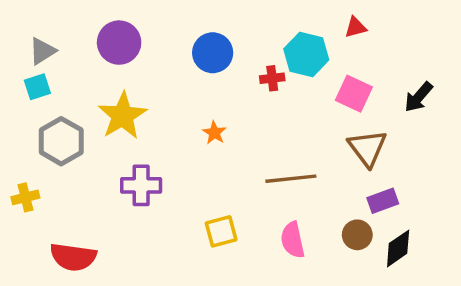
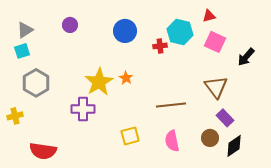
purple circle: (119, 43) -> (70, 25), size x0.6
pink square: (354, 94) -> (215, 42), moved
yellow star: (122, 116) -> (99, 82), moved
purple rectangle: (383, 201) -> (225, 118), turned 66

